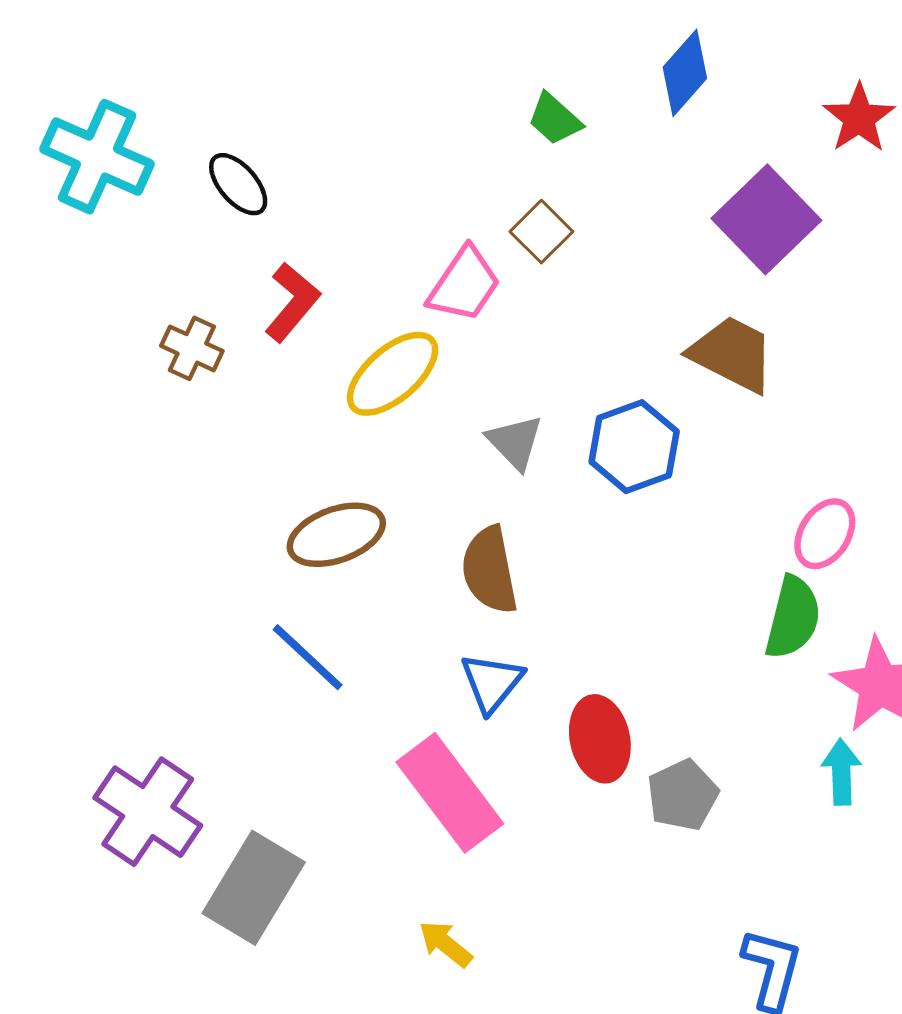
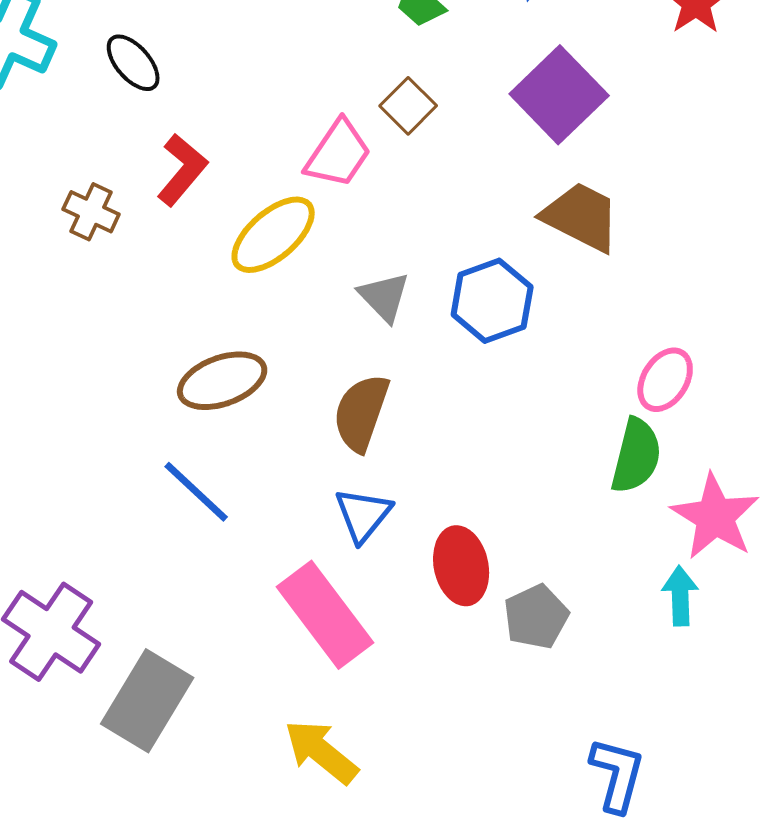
purple square: (766, 219) -> (559, 95), moved
brown semicircle: (490, 570) -> (361, 413), turned 30
yellow arrow: (445, 944) -> (321, 752), size x1.5

